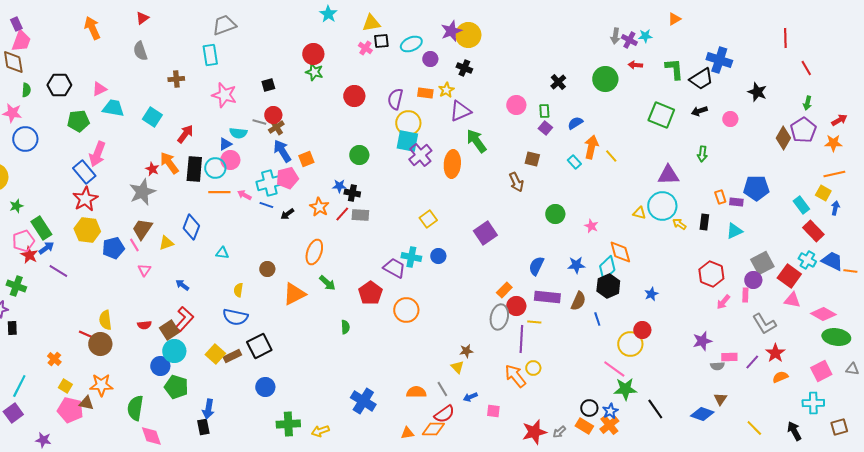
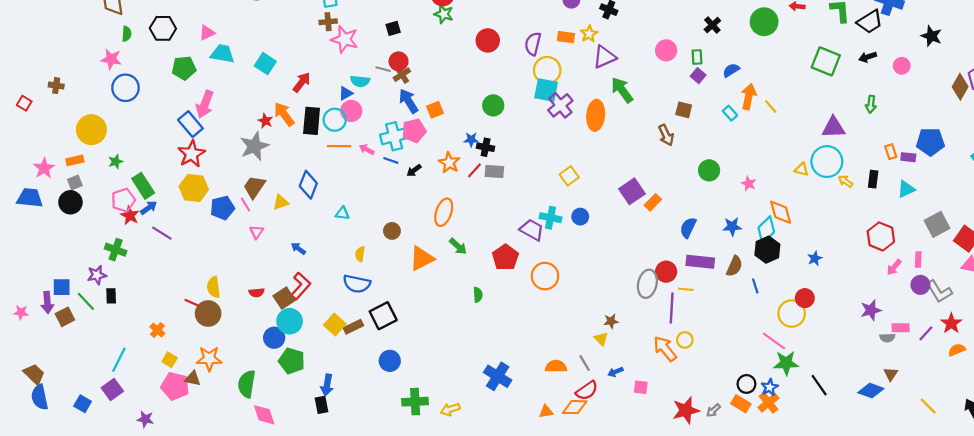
brown cross: (176, 79) -> (328, 22), moved
purple circle: (753, 280) -> (920, 285), moved
orange rectangle: (504, 290) -> (653, 202), moved

